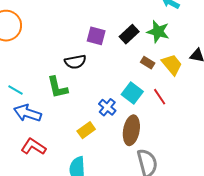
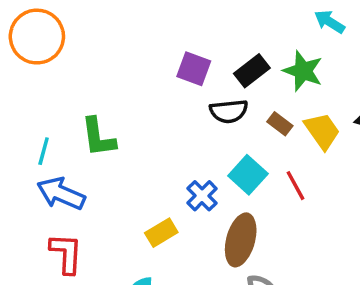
black semicircle: (75, 62) -> (229, 111), moved
green L-shape: (57, 87) -> (98, 137), moved
cyan line: (16, 90) -> (44, 151), turned 70
red L-shape: (33, 147) -> (66, 253), turned 55

